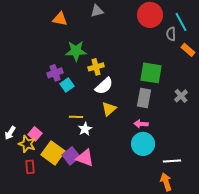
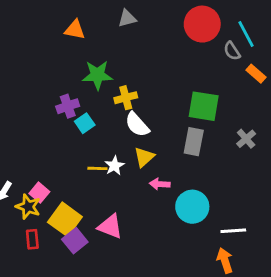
gray semicircle: (171, 34) -> (232, 51), turned -32
white semicircle: (104, 86) -> (137, 125), turned 90
pink arrow: (141, 124) -> (160, 184), moved
white star: (85, 129) -> (114, 166), moved
purple square: (71, 156) -> (75, 241), moved

